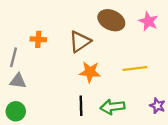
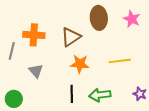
brown ellipse: (111, 20) -> (99, 18), turned 60
orange cross: (38, 39) -> (34, 35), size x1.5
gray triangle: (18, 81) -> (36, 71), moved, turned 42

